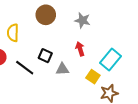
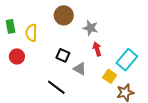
gray star: (82, 20) -> (90, 28), moved
black line: (25, 68) -> (56, 87), moved
gray triangle: (62, 69) -> (80, 69), turned 32

